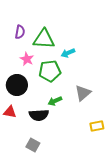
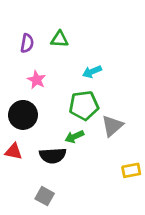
green triangle: (44, 39) -> (60, 39), moved, size x0.6
green pentagon: (50, 71) -> (84, 105), moved

